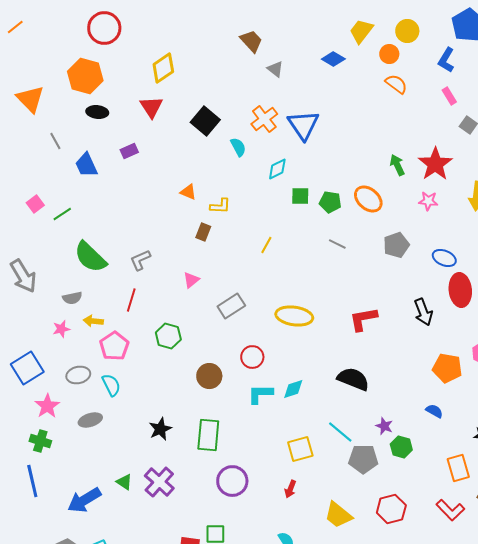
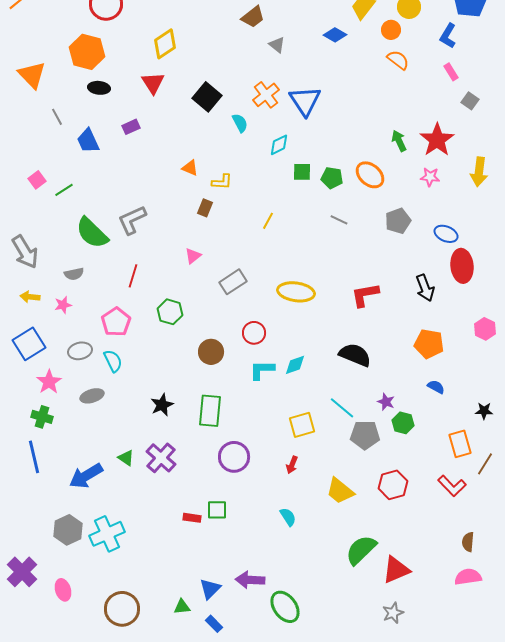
brown trapezoid: (251, 41) -> (253, 17), turned 95
gray L-shape: (140, 260) -> (132, 220), moved, size x1.4
yellow arrow: (93, 321) -> (30, 297), moved
orange pentagon: (447, 368) -> (429, 344), moved

